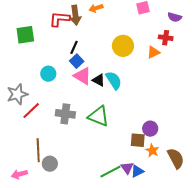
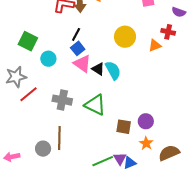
green square: (25, 35) -> (28, 41), moved, turned 30
brown square: (138, 140) -> (124, 127), moved
brown line: (38, 150) -> (59, 138), moved
brown semicircle: (176, 158) -> (169, 153), turned -90

